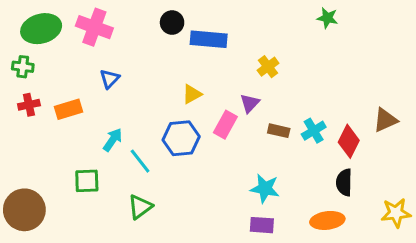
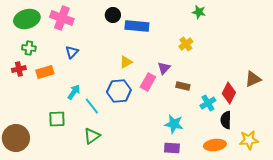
green star: (327, 18) -> (199, 12), moved
green cross: (23, 67) -> (29, 48), moved
yellow cross: (268, 67) -> (186, 44), moved
cyan cross: (314, 131) -> (208, 103), moved
yellow star: (396, 213) -> (249, 140), moved

